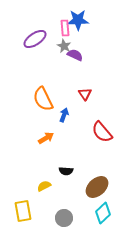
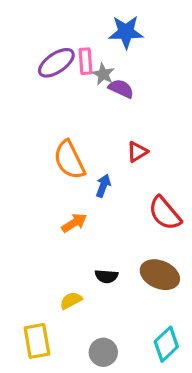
pink rectangle: (65, 28) -> (85, 61), moved
red triangle: (85, 94) -> (137, 152), turned 32
brown ellipse: (97, 187) -> (160, 275), moved, turned 65

